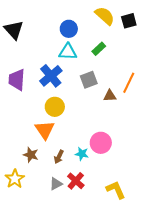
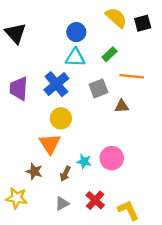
orange line: (129, 83) -> (132, 76), moved, turned 70
cyan star: (82, 154) -> (84, 161), moved
yellow star: (15, 179) -> (17, 198), turned -30
red cross: (76, 181) -> (95, 200), moved

